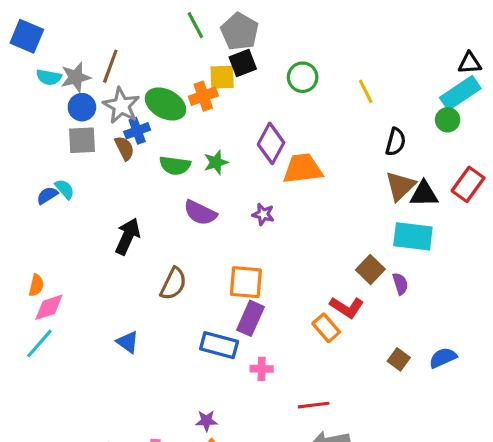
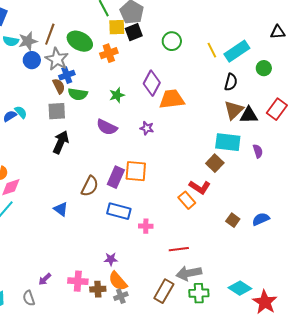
yellow square: (222, 77) -> (117, 27), moved
cyan rectangle: (460, 93) -> (237, 51), moved
green ellipse: (165, 104) -> (80, 41), moved
gray square: (82, 140) -> (57, 111), moved
green semicircle: (175, 165) -> (78, 94), moved
cyan rectangle: (413, 236) -> (228, 142), moved
brown semicircle: (173, 284) -> (90, 186), moved
purple semicircle: (400, 284) -> (258, 151), moved
purple rectangle: (251, 318) -> (116, 177), moved

